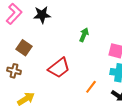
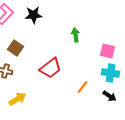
green arrow: (84, 35) -> (76, 35), turned -32

